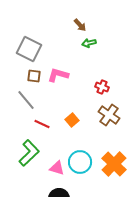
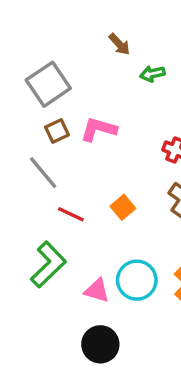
brown arrow: (80, 25) -> (119, 44), moved
gray square: (29, 49) -> (48, 84), turned 30
brown square: (34, 76) -> (57, 131), turned -32

